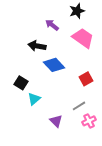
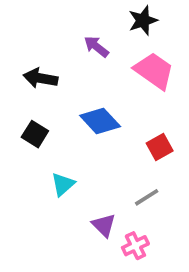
black arrow: (37, 46) -> (41, 78), moved
black square: (21, 83) -> (35, 134), moved
pink cross: (89, 121) -> (135, 246), moved

